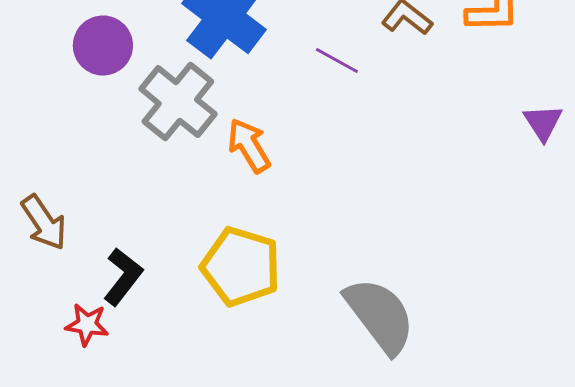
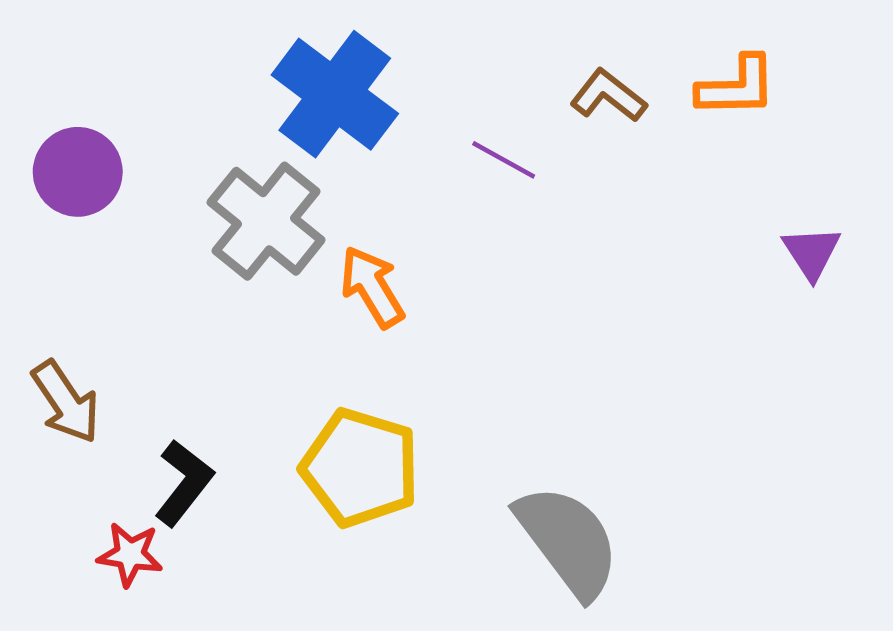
purple circle: (103, 46) -> (78, 172), moved

